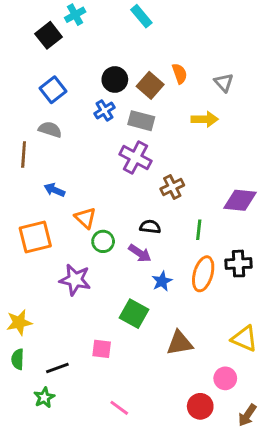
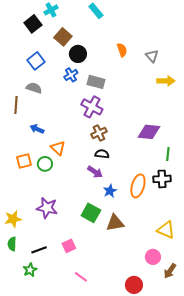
brown square: (150, 85) -> (63, 37), moved
yellow arrow: (205, 119) -> (166, 81), moved
brown cross: (172, 187) -> (99, 133), moved
purple diamond: (240, 200) -> (149, 132), moved
green line: (199, 230) -> (168, 154), moved
orange square: (35, 237) -> (24, 161), size x0.7
green circle: (103, 241) -> (45, 164), moved
purple star: (75, 280) -> (47, 208), moved
brown triangle: (180, 343) -> (115, 223), moved
pink square: (102, 349) -> (69, 246), moved, turned -32
red circle: (200, 406) -> (134, 285), moved
brown arrow: (247, 415) -> (170, 271), moved

